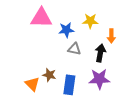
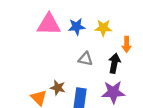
blue star: (66, 30) -> (77, 27), moved

